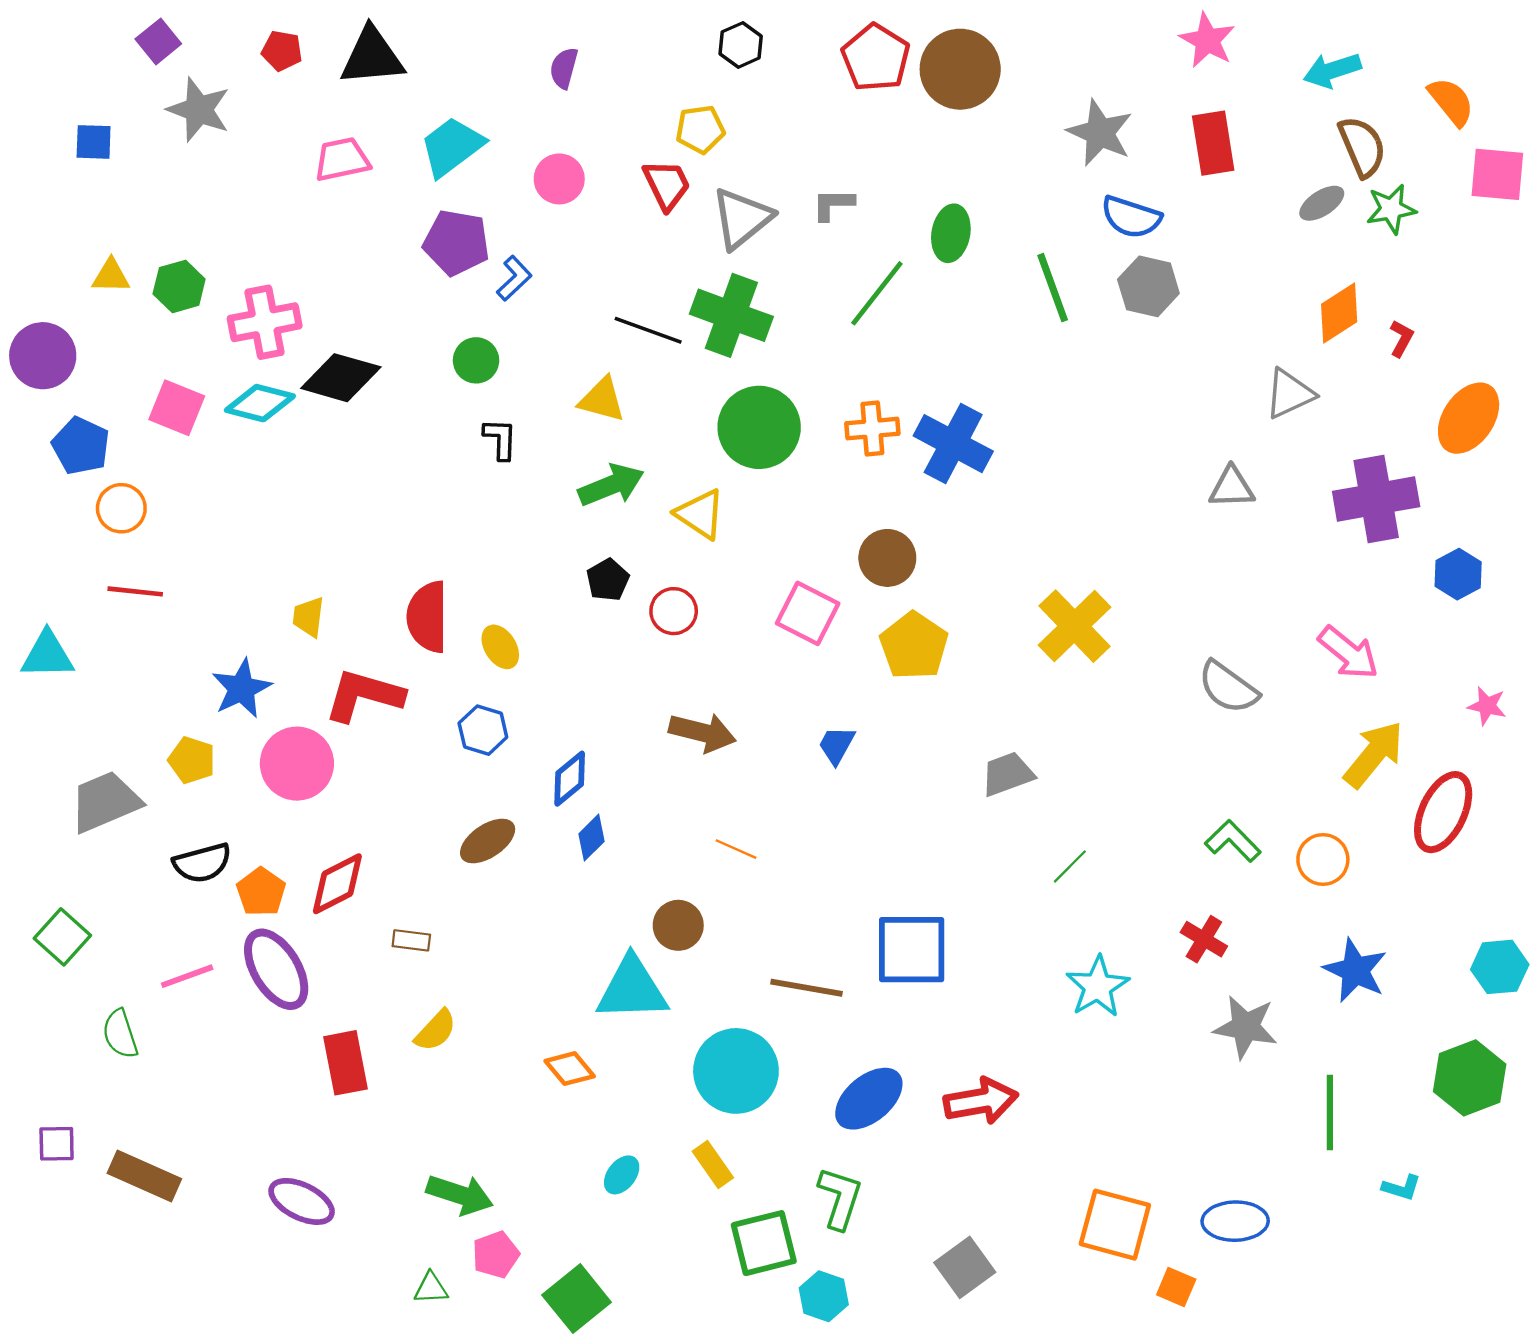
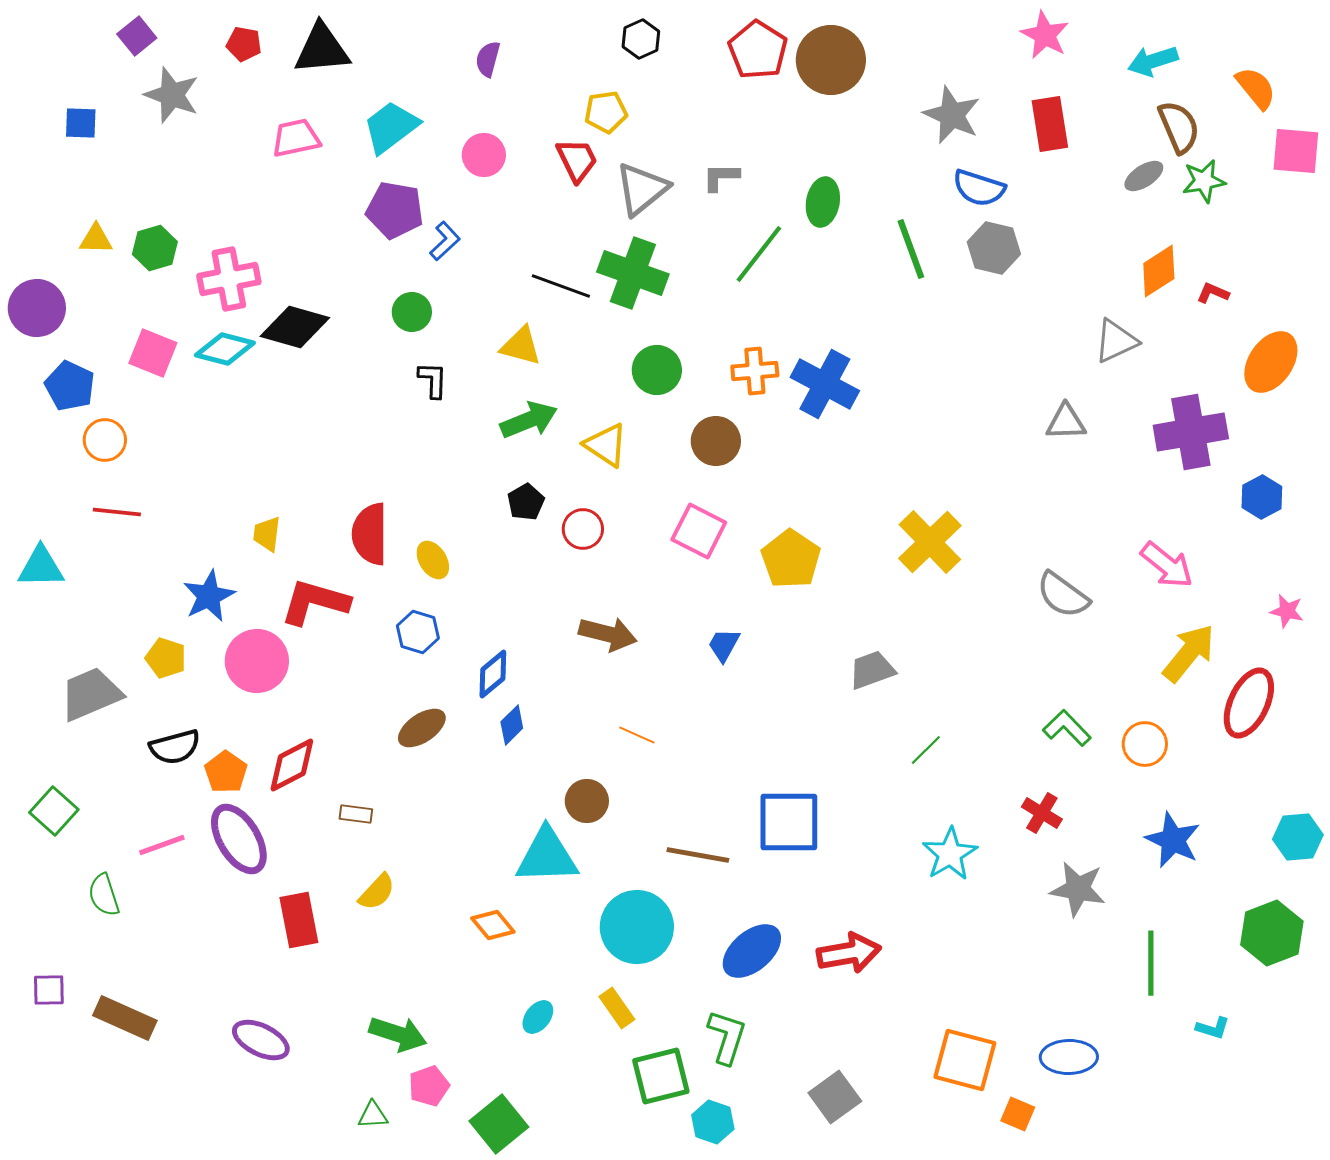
red L-shape: (1401, 338) -> (1213, 293), turned -96
green circle: (759, 427) -> (657, 370), size x0.7
brown circle: (887, 558) -> (716, 441), moved

